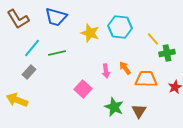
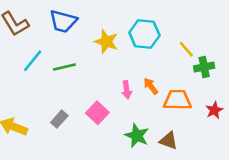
gray rectangle: (29, 72) -> (59, 119), moved
brown triangle: (139, 111) -> (169, 141), turned -42

